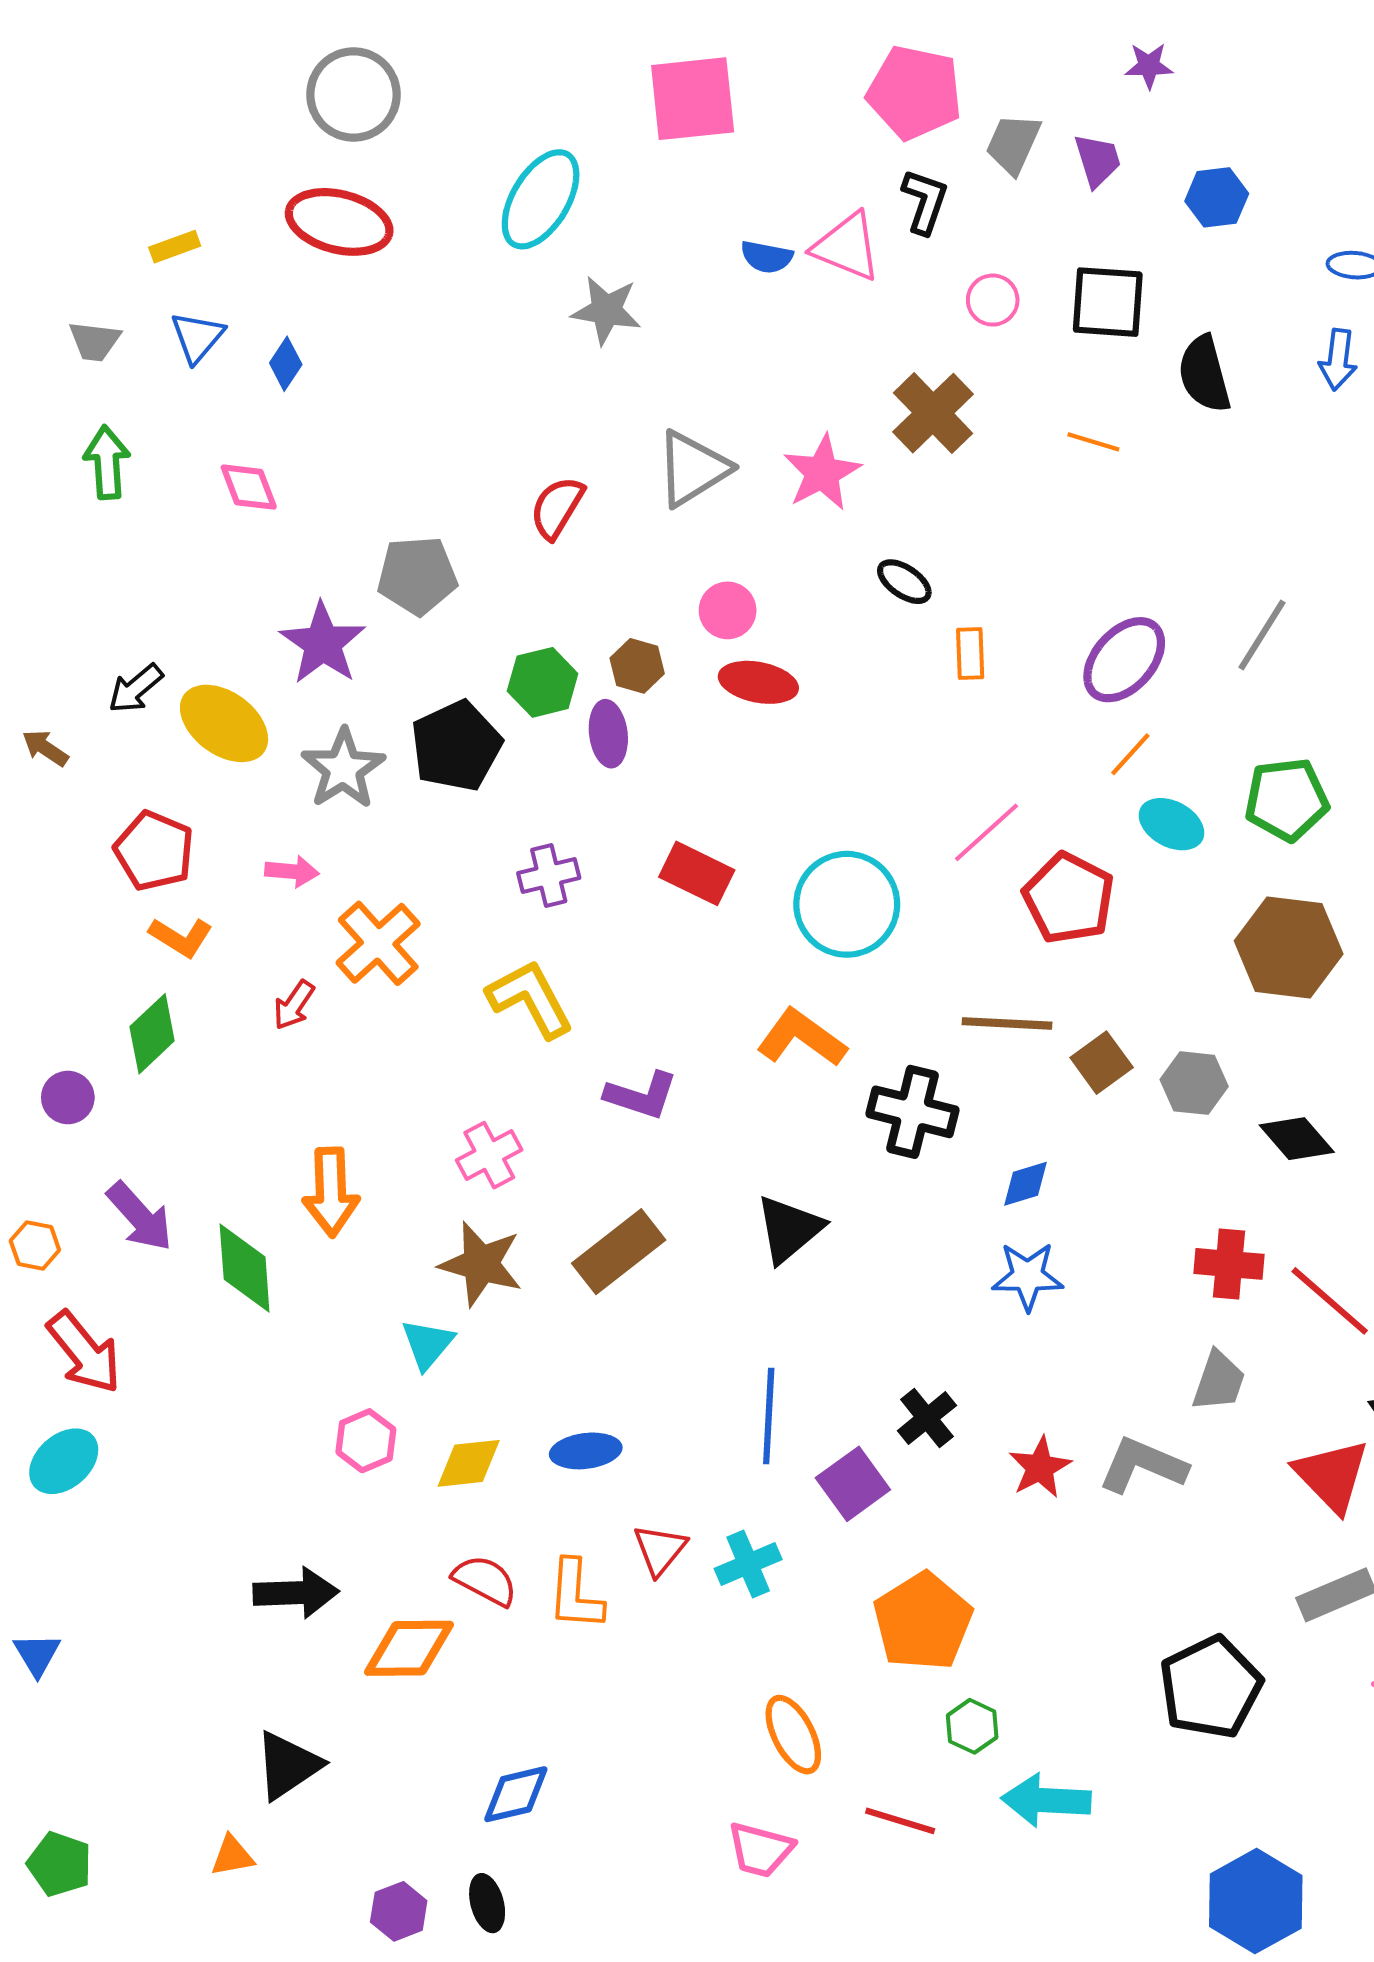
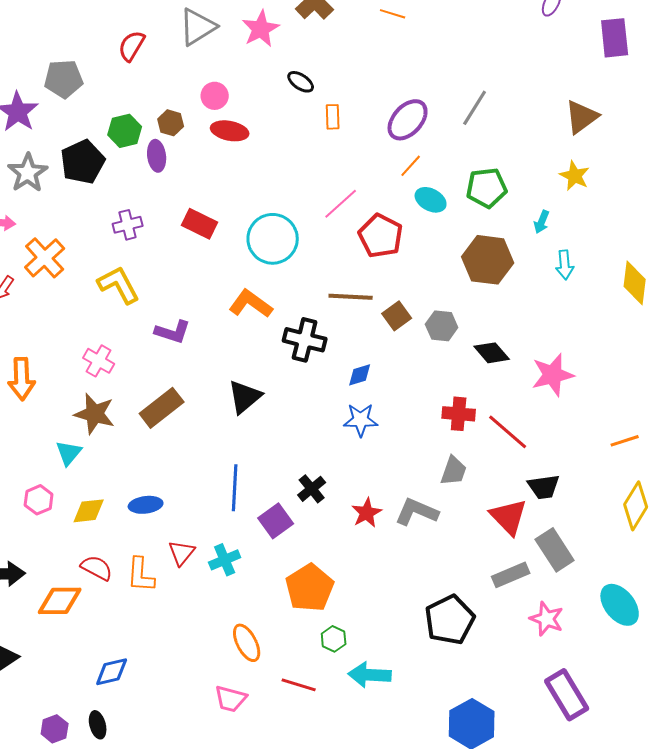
pink cross: (489, 1155) -> (99, 361), turned -32

